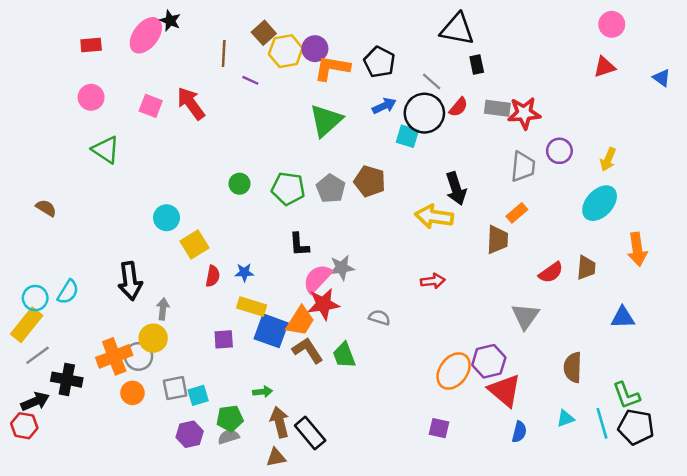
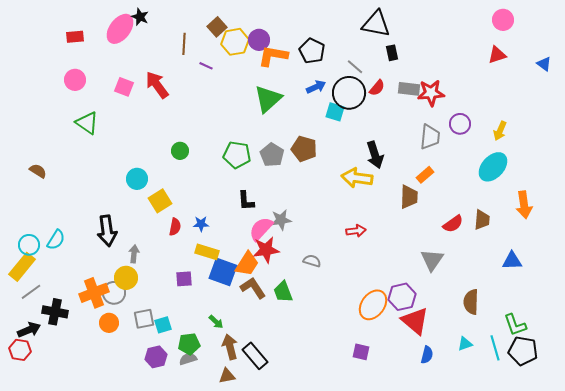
green circle: (239, 184) -> (180, 151), moved
green arrow: (263, 392) -> (216, 322), turned 49

